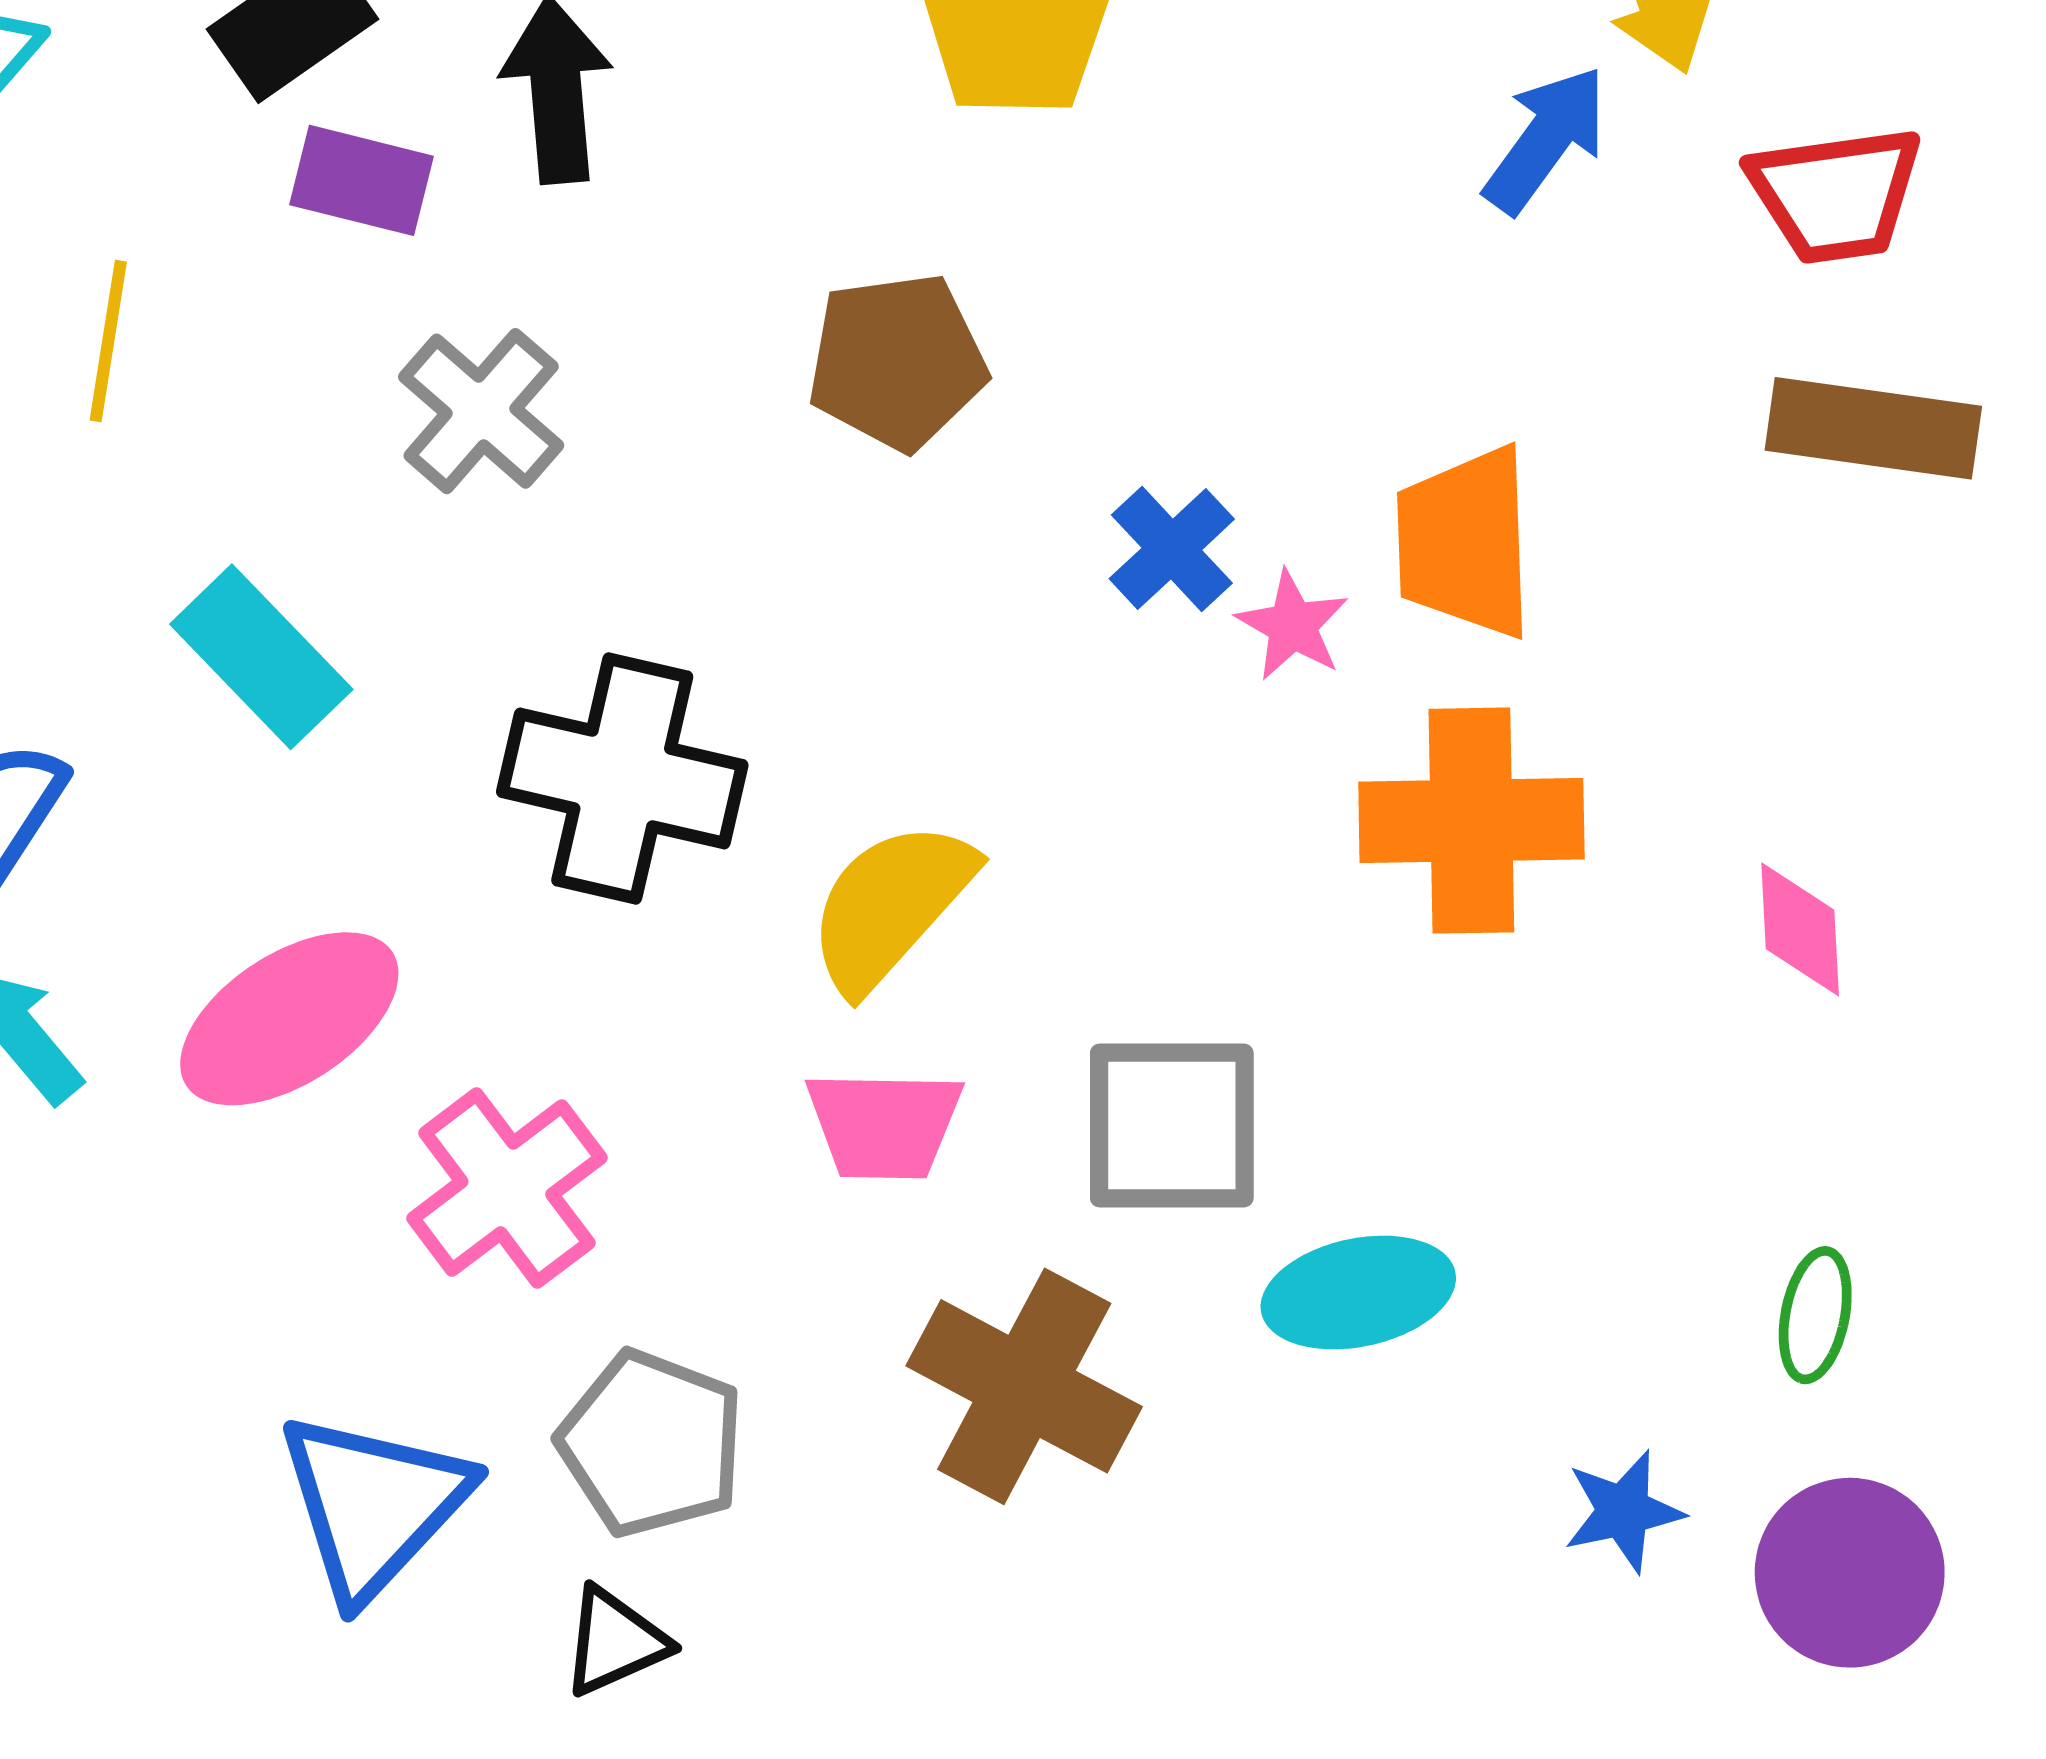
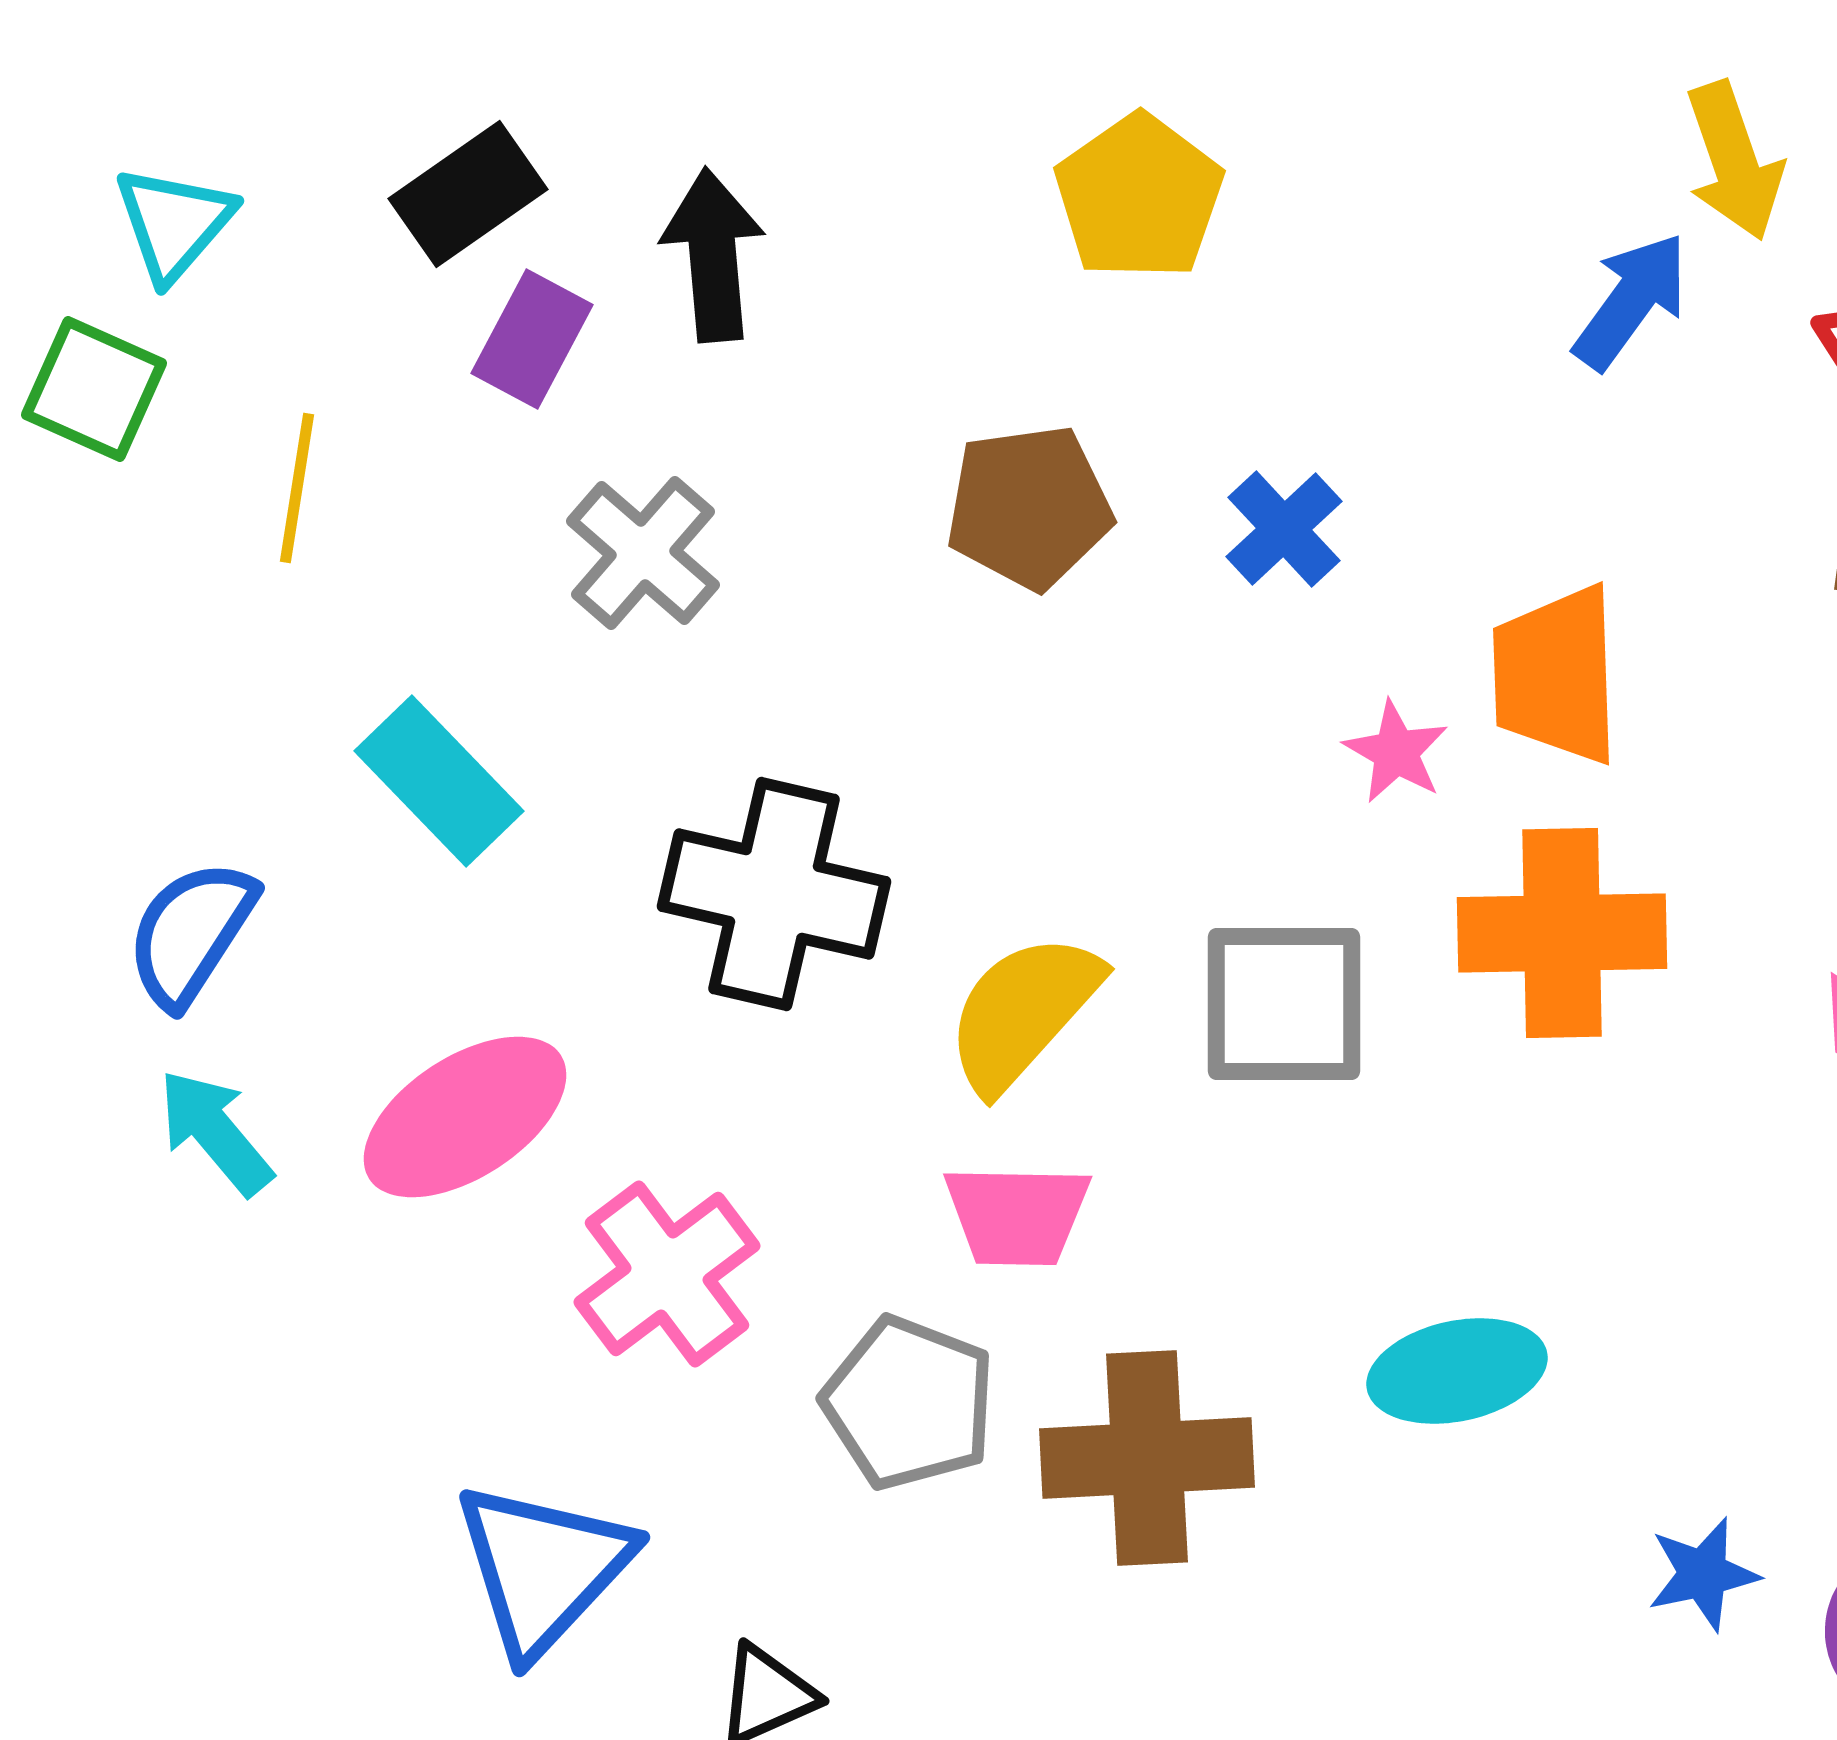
purple rectangle: (361, 180) -> (532, 339), turned -76
blue cross: (1172, 549) -> (1284, 529), moved
gray square: (1172, 1125) -> (1284, 1004), moved
brown cross: (1024, 1386) -> (1147, 1458), turned -31
gray pentagon: (651, 1443) -> (909, 1403), moved

